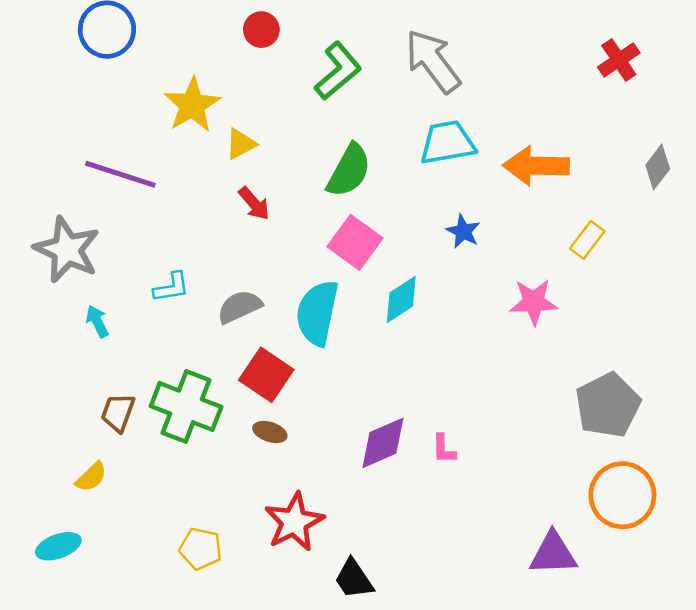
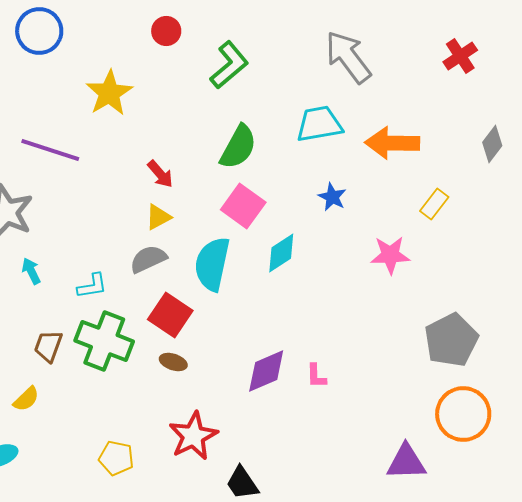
gray arrow: (433, 61) -> (348, 57), moved
yellow triangle: (241, 144) -> (158, 217), moved
cyan L-shape: (171, 287) -> (92, 286), moved

